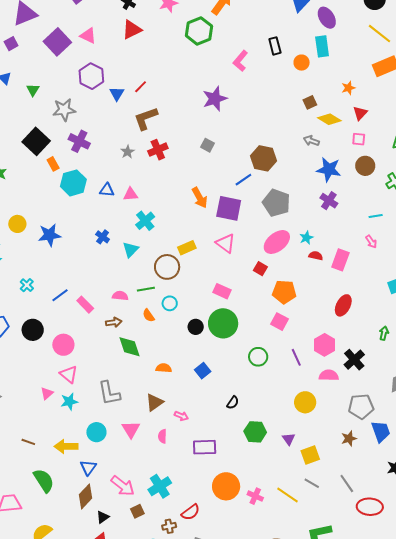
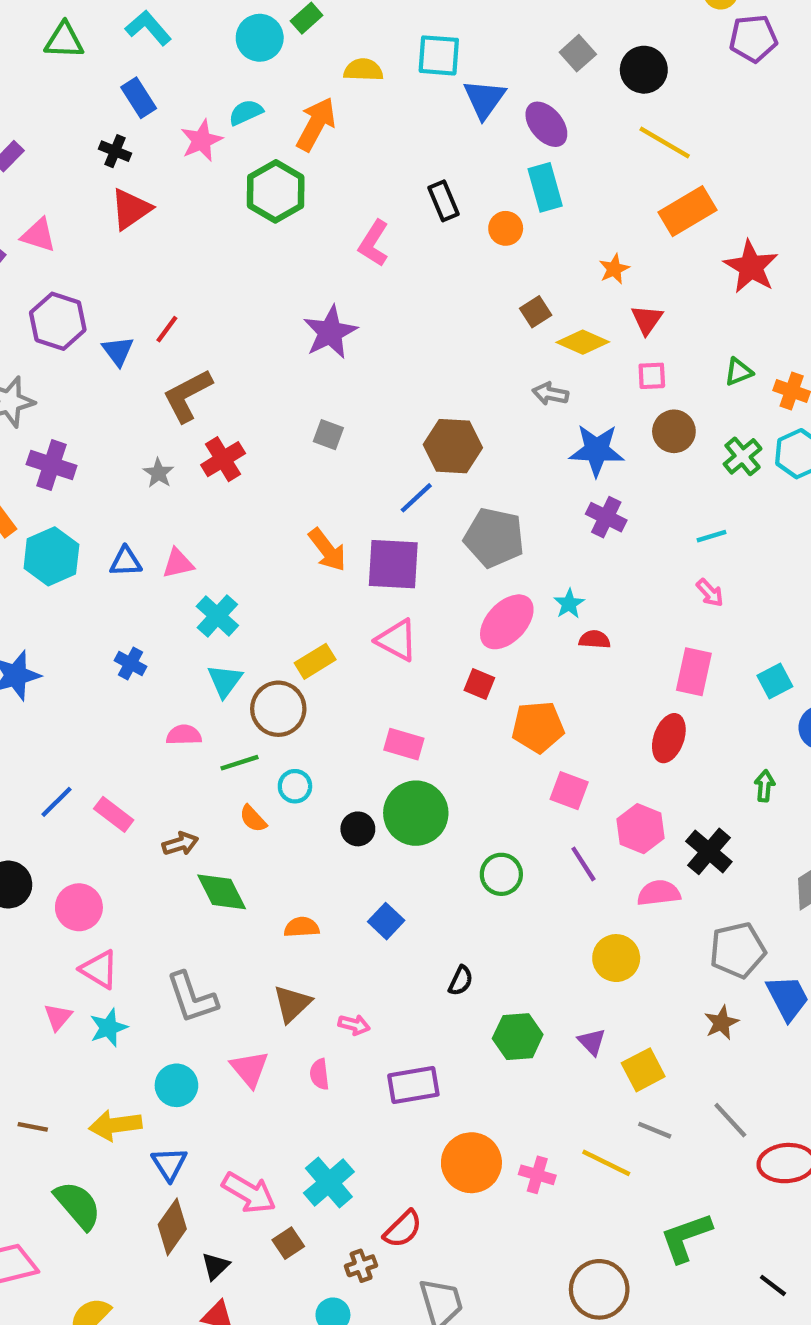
cyan triangle: (131, 250) -> (225, 681), moved
pink rectangle: (340, 260) -> (694, 672), moved
pink semicircle: (120, 296) -> (184, 735), moved
pink square: (279, 322) -> (569, 791), moved

